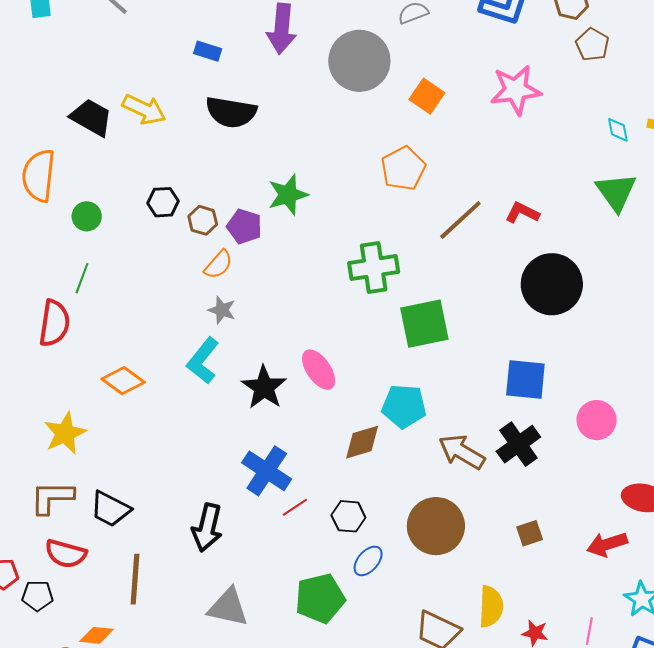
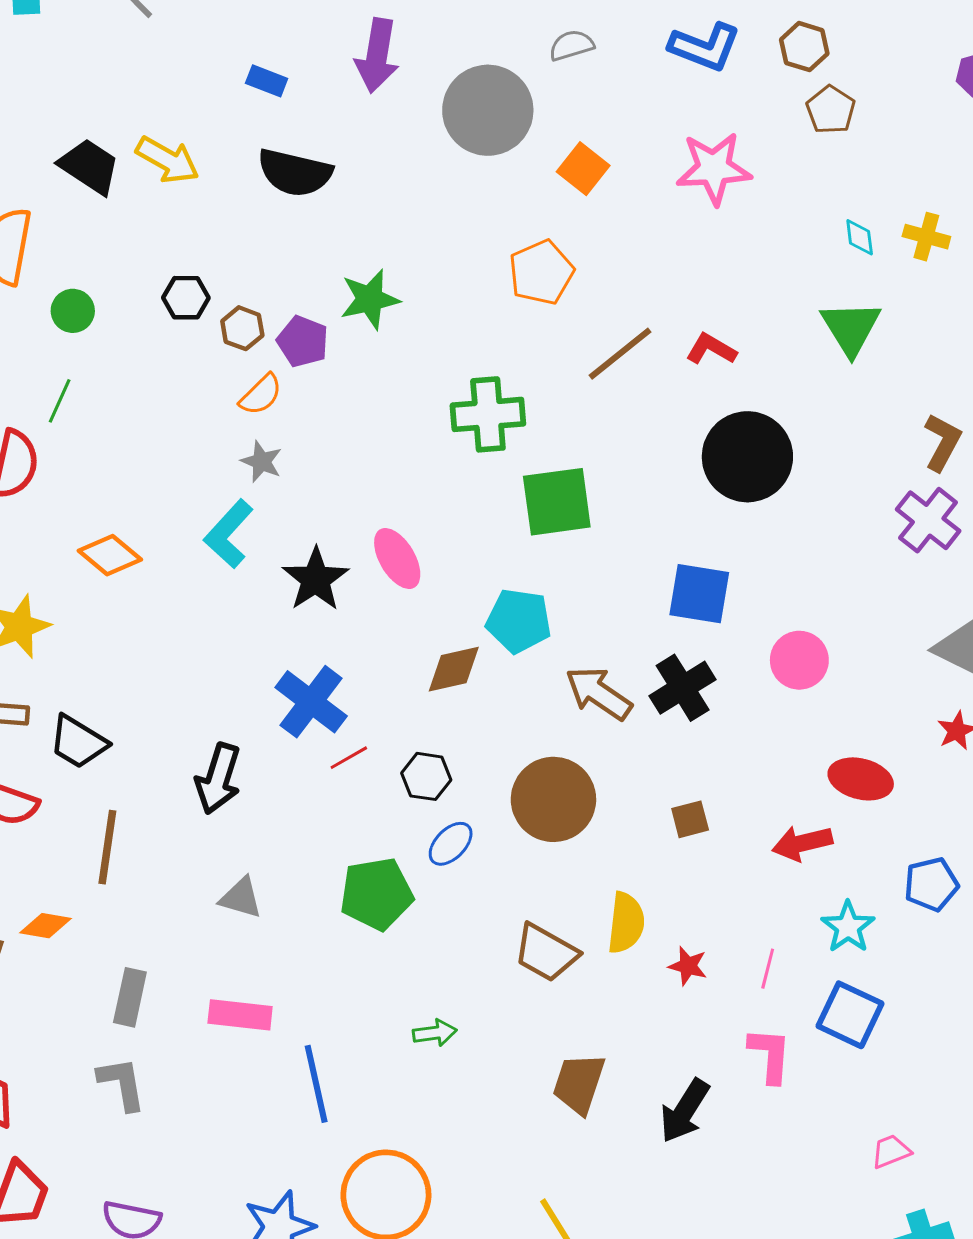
gray triangle: (228, 607) -> (241, 898), size x0.7

